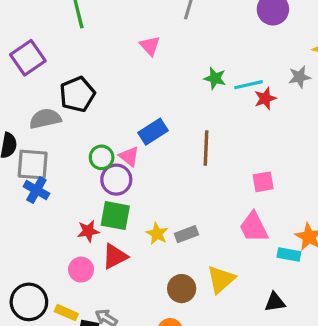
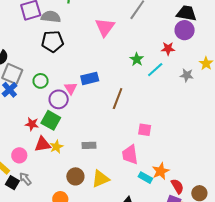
pink triangle: (150, 46) -> (105, 27), size x1.5
cyan line: (249, 85) -> (155, 70), turned -48
red star: (265, 98) -> (168, 49), moved
gray semicircle: (45, 119) -> (51, 17), moved
green circle: (102, 157) -> (41, 81), moved
yellow star: (157, 234) -> (56, 147), moved
pink circle: (81, 270) -> (19, 155), moved

